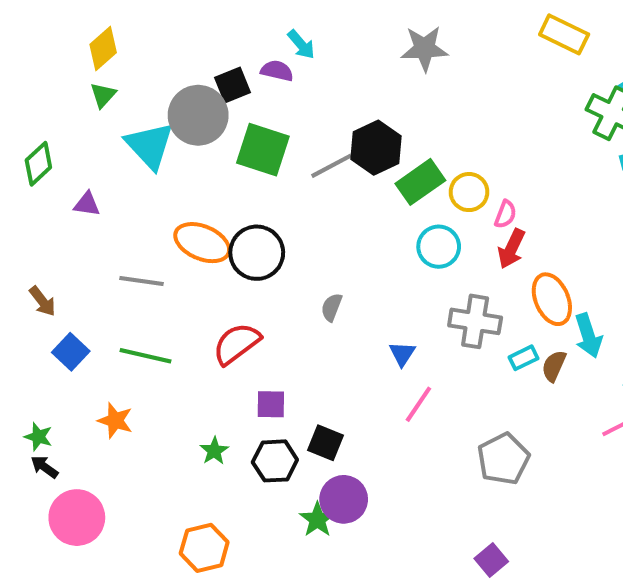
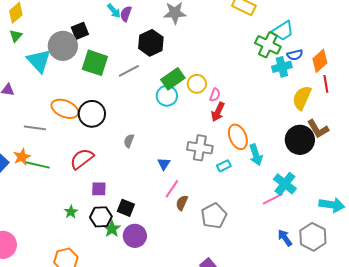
purple semicircle: (277, 71) -> (126, 14), moved, turned -84
black hexagon: (376, 148) -> (151, 43), moved
cyan circle: (439, 247) -> (167, 96), moved
brown semicircle: (554, 366) -> (182, 203), moved
orange star: (115, 420) -> (22, 157), moved, turned 30
green star: (317, 520) -> (112, 229), moved

